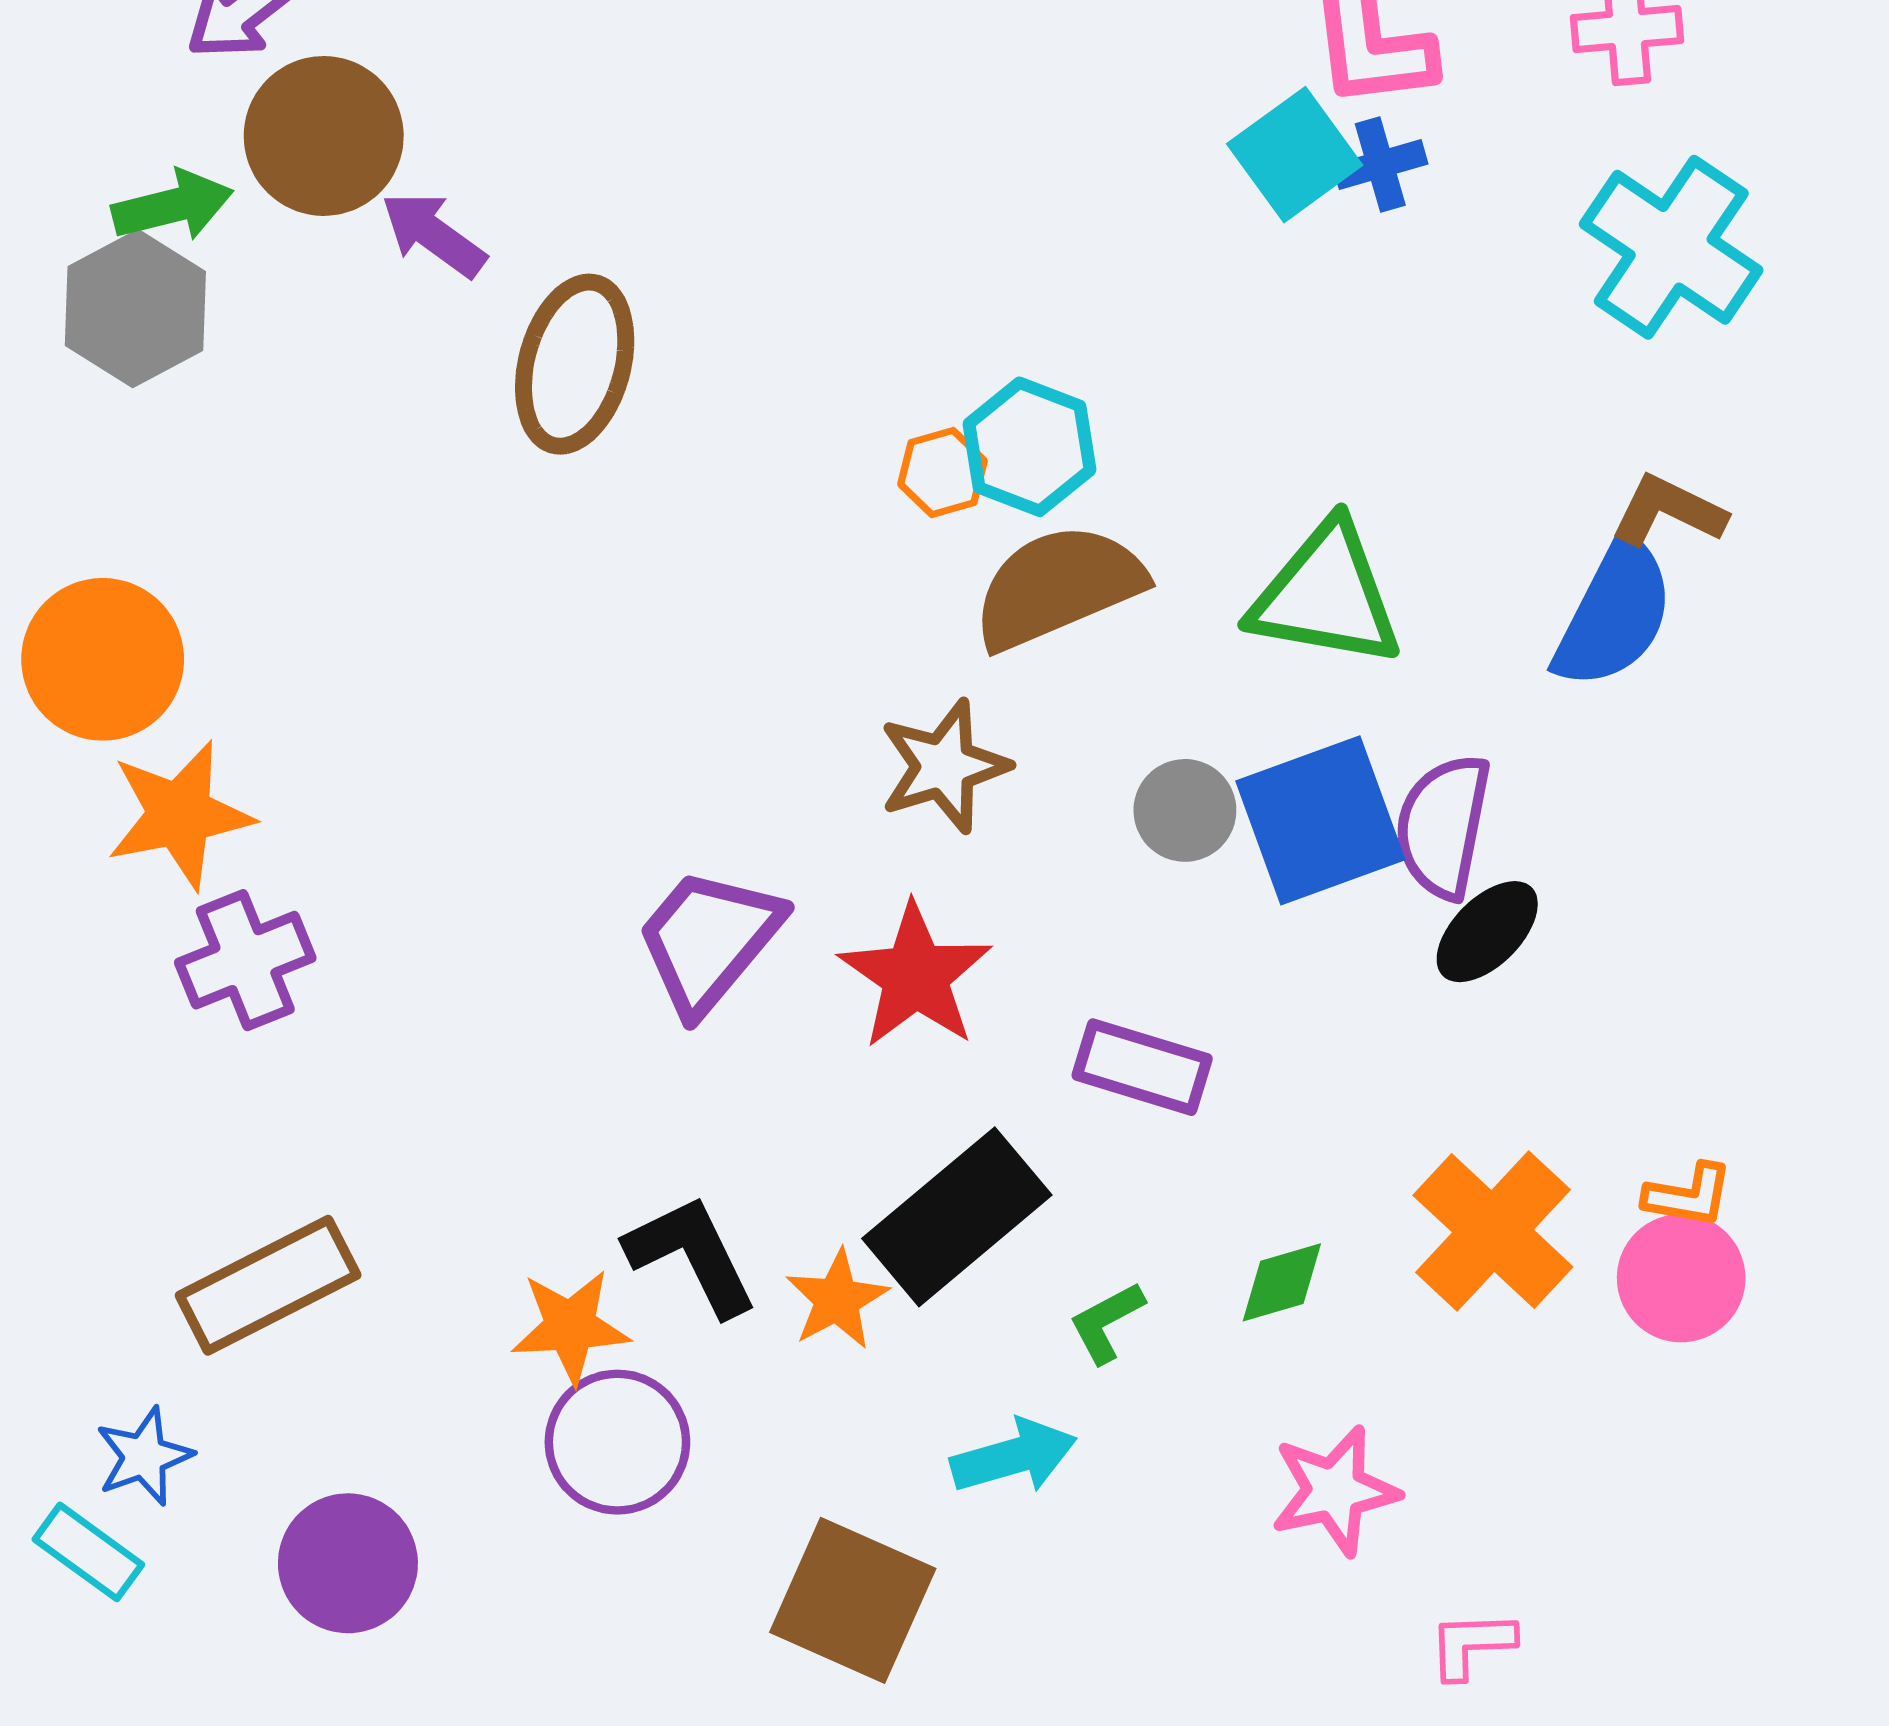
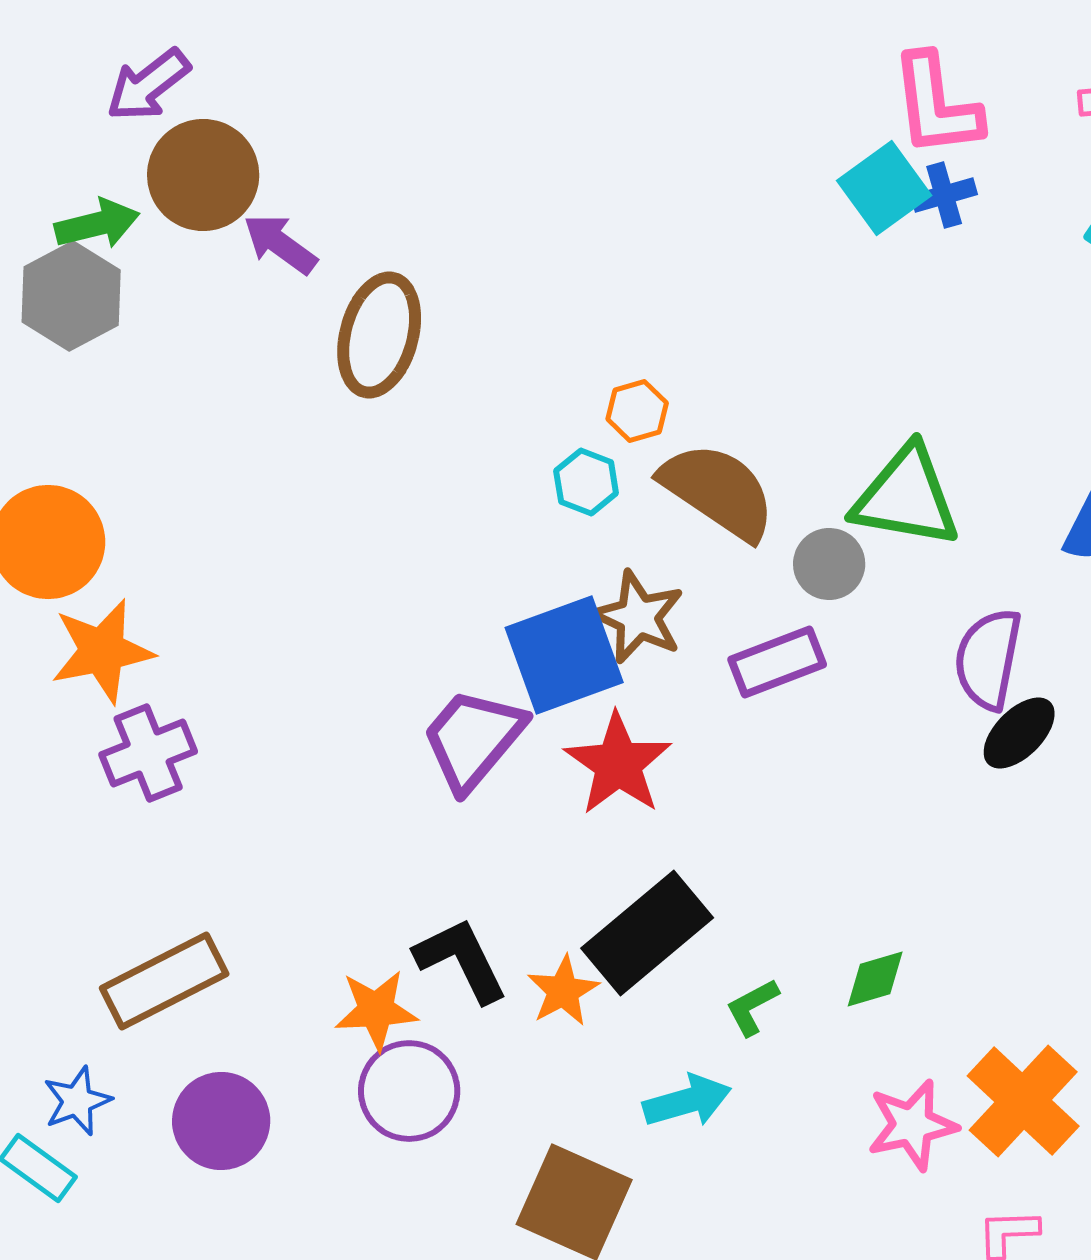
cyan hexagon: (1029, 447) -> (586, 482), moved, size x0.7
brown semicircle: (1058, 587) -> (718, 491), turned 57
brown star: (944, 766) -> (638, 617), turned -30
gray circle: (1185, 810) -> (829, 564), moved
blue square: (1320, 820) -> (564, 655), moved
purple rectangle: (1142, 1067) -> (777, 662), moved, turned -38
orange cross: (1493, 1231) -> (1023, 1101), moved
purple circle: (348, 1563) -> (221, 1121), moved

